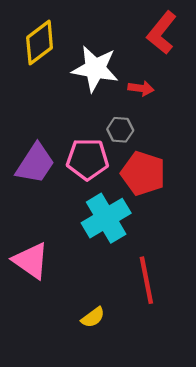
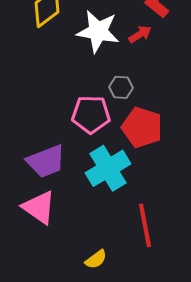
red arrow: (141, 88) -> (140, 34), moved, turned -40
purple trapezoid: (35, 164) -> (46, 161), moved, turned 36

